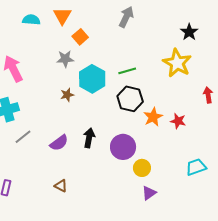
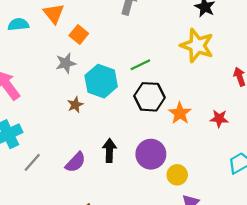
red star: (178, 121) -> (219, 118), moved

